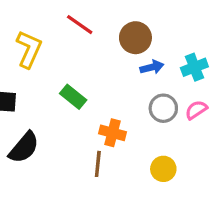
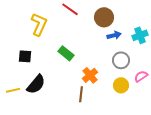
pink semicircle: (196, 110) -> (141, 76), moved
orange cross: (113, 133) -> (90, 75), turned 35
yellow circle: (163, 169) -> (121, 85), moved

